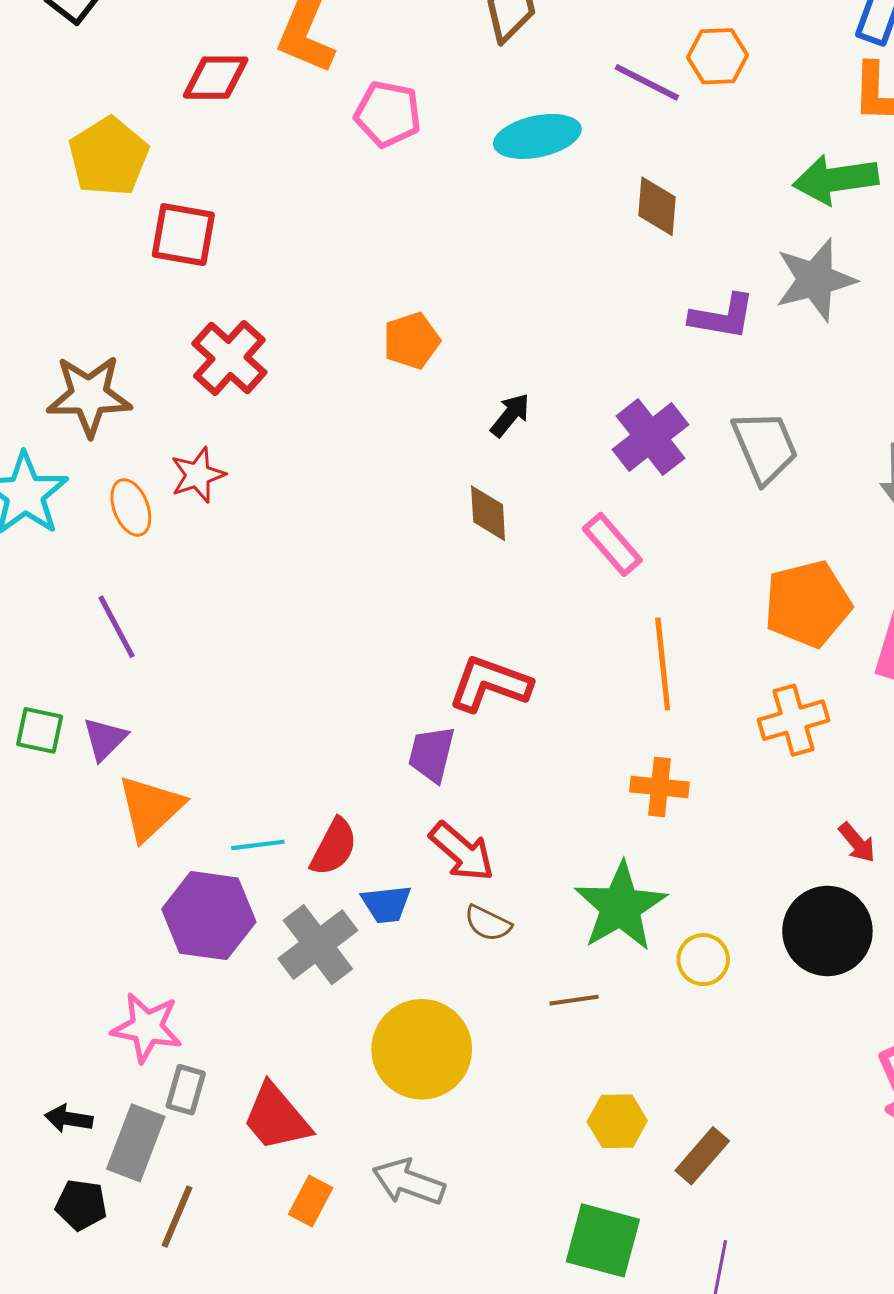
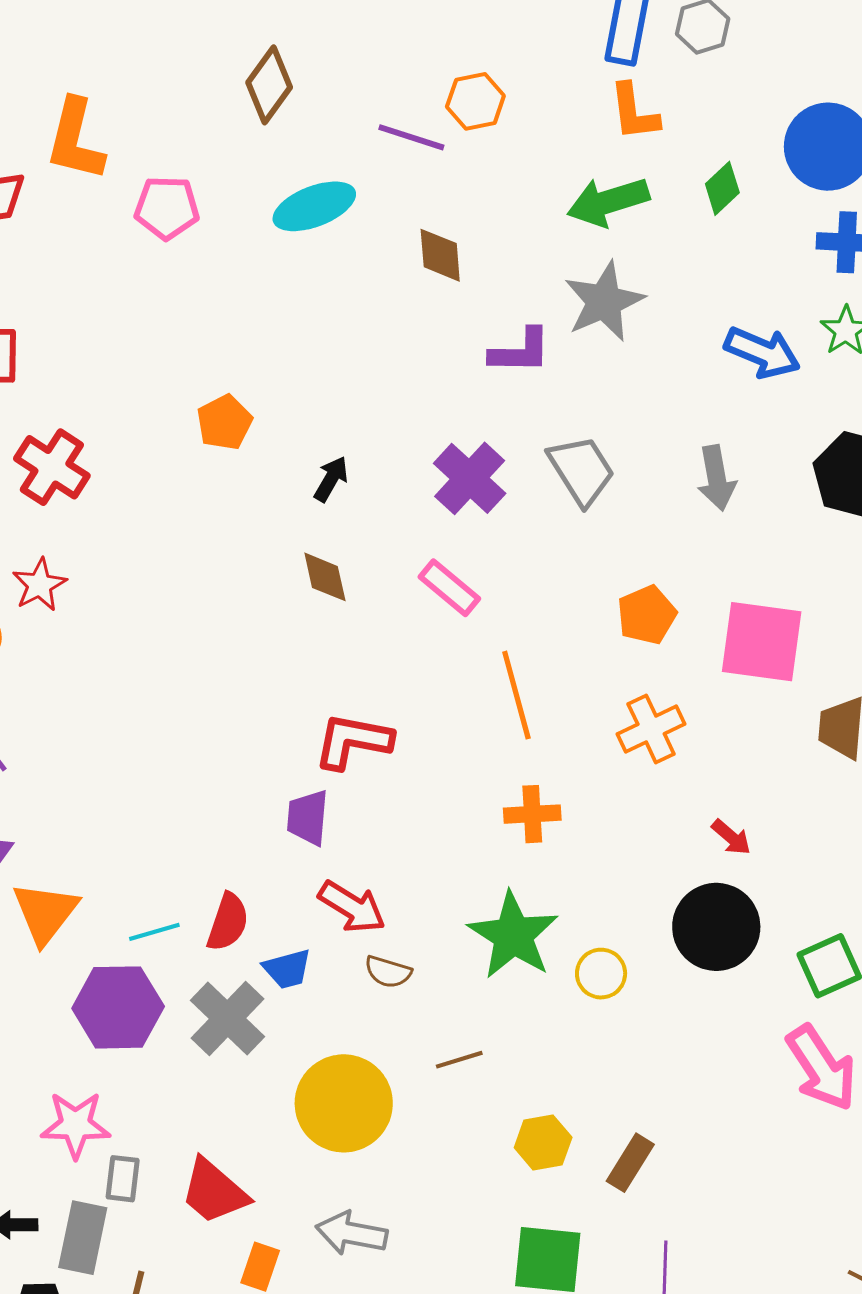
orange pentagon: (808, 604) -> (647, 615), size x0.7
brown line: (574, 1000) -> (459, 1060), moved

